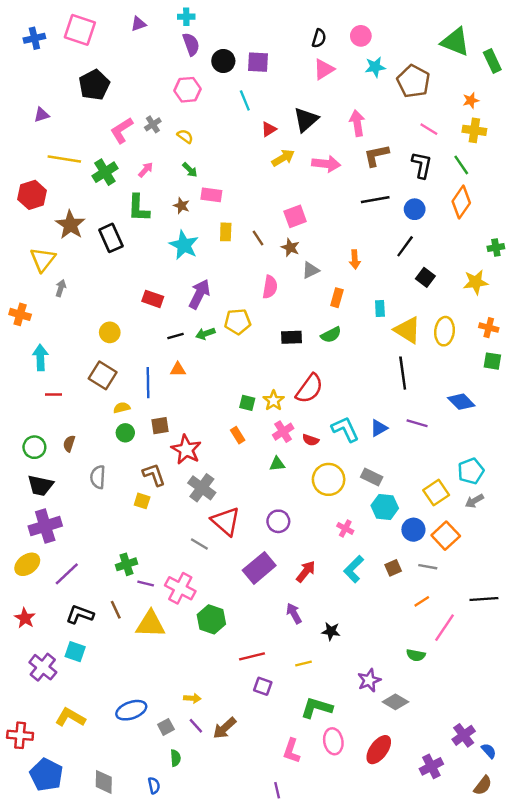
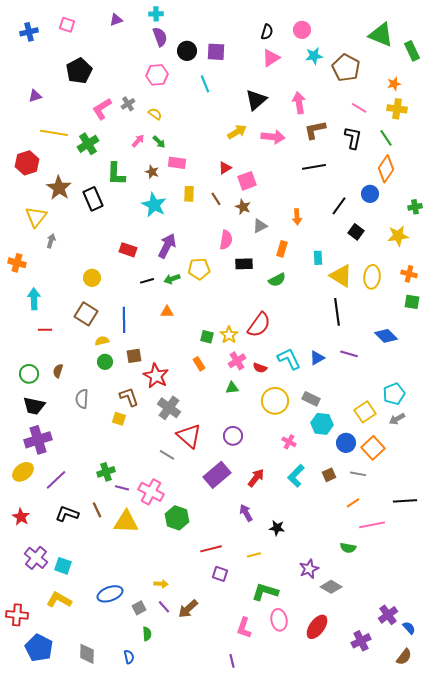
pink square: (80, 30) -> (67, 25), size x0.6
red triangle: (269, 129) -> (225, 168), moved
pink arrow: (146, 170) -> (138, 141), moved
blue circle: (415, 209) -> (370, 194), moved
black rectangle: (291, 337) -> (244, 264), moved
orange triangle: (178, 369) -> (167, 312), moved
pink line: (445, 628) -> (372, 525), turned 45
cyan square: (75, 652) -> (63, 566), moved

